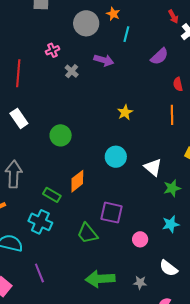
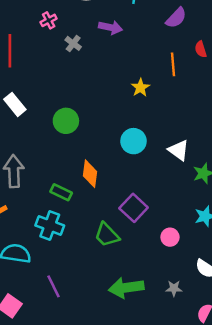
orange line: (172, 115) -> (173, 64), moved
orange diamond: (77, 181) -> (90, 174), turned -40
purple square: (111, 213) -> (134, 208), turned 35

